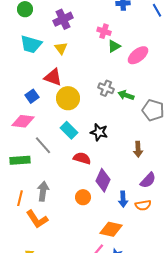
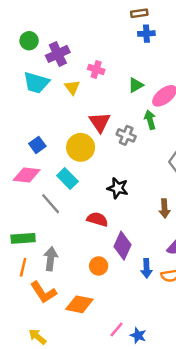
purple cross: (63, 19) -> (58, 54), moved
pink cross: (104, 31) -> (96, 69), moved
red triangle: (53, 77) -> (100, 122), moved, turned 36
green arrow: (126, 95) -> (150, 120), moved, turned 56
cyan rectangle: (69, 130) -> (67, 179), moved
green rectangle: (20, 160) -> (23, 238), moved
orange diamond: (111, 229) -> (79, 304), moved

